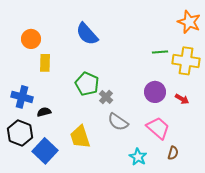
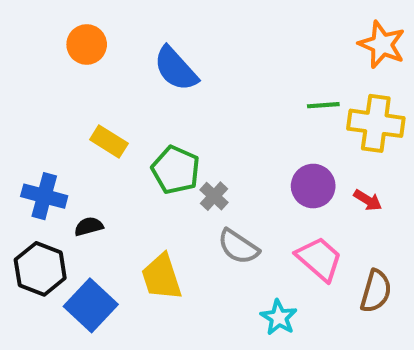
orange circle: (31, 39) -> (87, 44), moved
yellow rectangle: (45, 63) -> (109, 142), moved, turned -60
brown semicircle: (173, 153) -> (376, 291), moved, size x1.5

